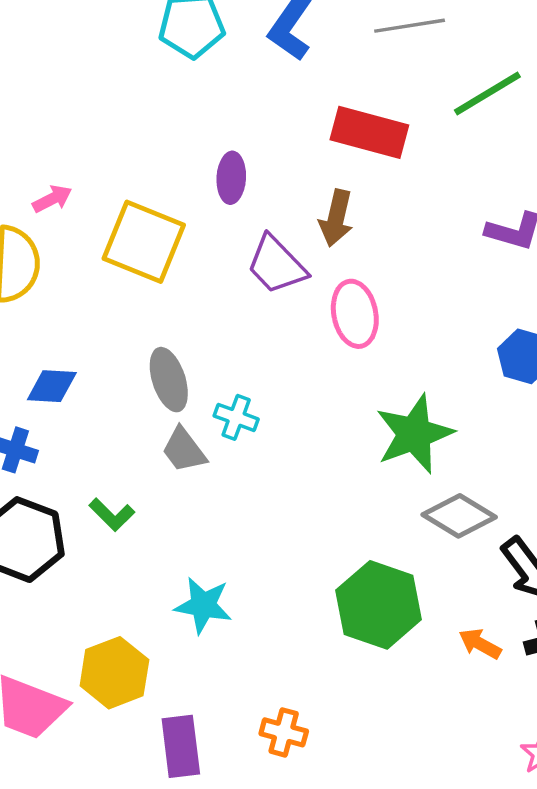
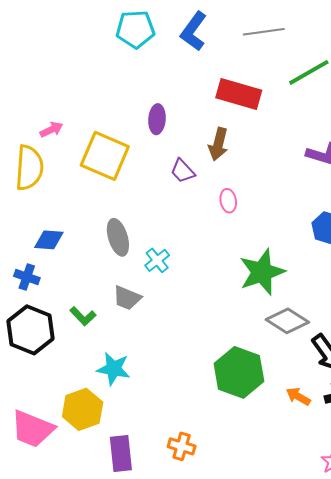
purple trapezoid: (276, 265) -> (183, 171), size x0.7
pink ellipse: (355, 314) -> (228, 201), size x0.6
cyan cross: (236, 417) -> (157, 260), turned 30
gray trapezoid: (184, 450) -> (127, 298), moved, turned -32
cyan star: (203, 605) -> (114, 369), moved

